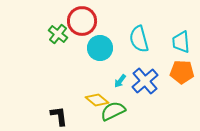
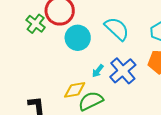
cyan semicircle: (139, 39) -> (117, 29), turned 148
yellow diamond: (97, 100) -> (75, 90), turned -50

